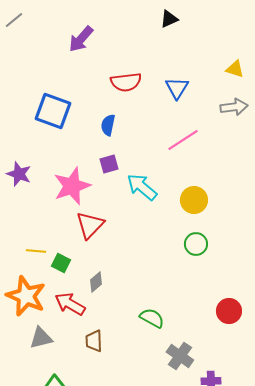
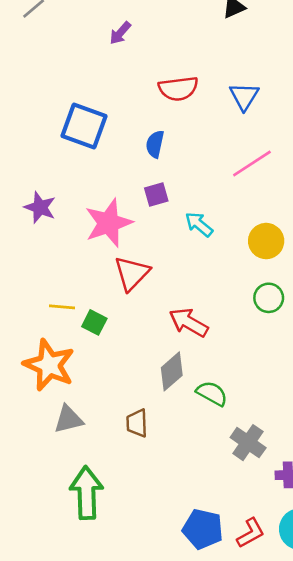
purple arrow: (81, 39) -> (120, 33), size x0.7
cyan arrow: (142, 187) -> (199, 224), size x0.7
gray diamond: (96, 282) -> (172, 371), moved, size x1.4
red arrow: (70, 304) -> (189, 322), moved

